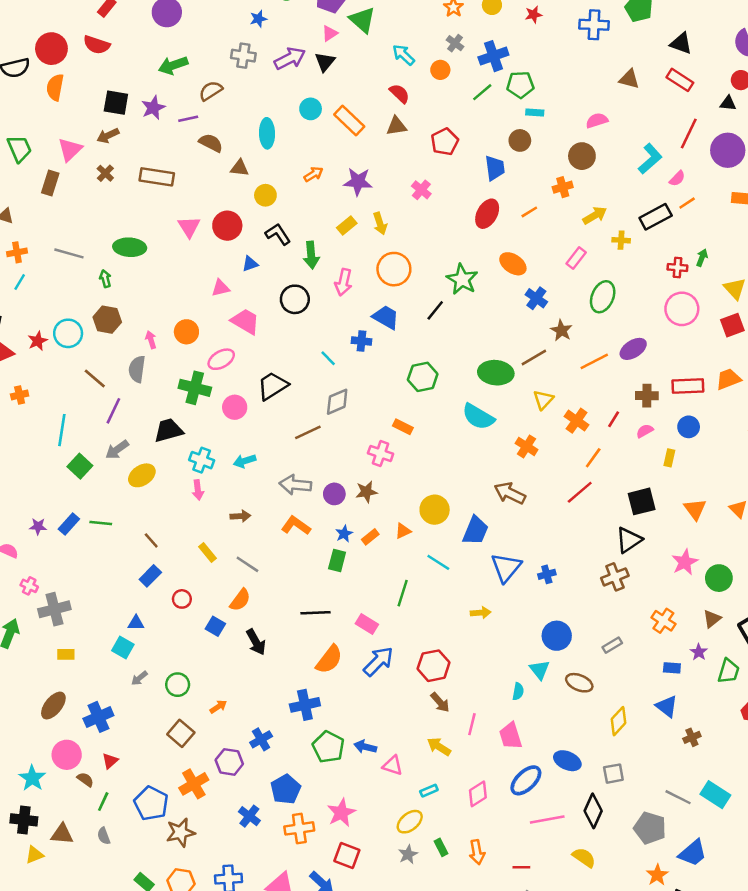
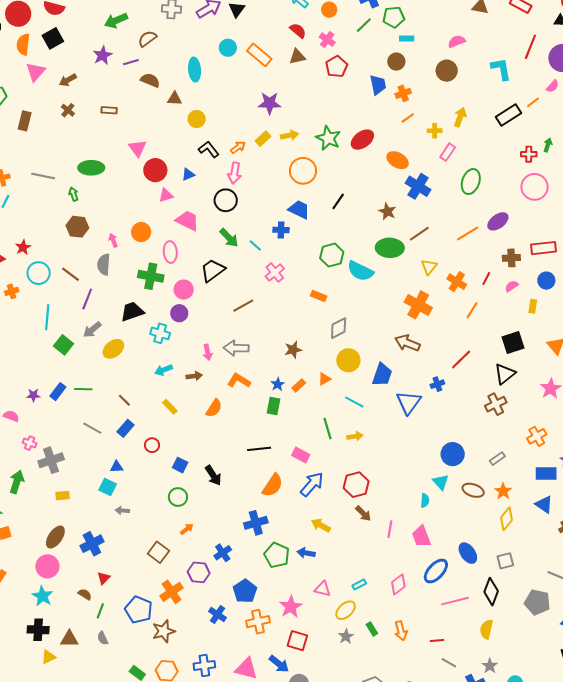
black square: (116, 103) -> (53, 38), moved, turned -35
pink triangle: (70, 149) -> (36, 72), moved
cyan L-shape: (650, 159) -> (501, 69), turned -55
orange arrow: (313, 174) -> (238, 147), moved
brown rectangle: (157, 177) -> (109, 110), size x0.6
pink semicircle: (677, 179) -> (553, 86), moved
orange cross: (563, 187) -> (403, 93), moved
pink cross: (421, 190) -> (327, 40), moved
red ellipse: (487, 214) -> (362, 140), moved, turned 30
yellow arrow: (595, 215) -> (460, 117), turned -36
yellow arrow: (380, 224) -> (289, 135), turned -78
red circle: (227, 226) -> (155, 170), moved
yellow cross: (621, 240) -> (435, 131), moved
green arrow: (311, 255) -> (229, 238), moved, turned -35
green star: (462, 279) -> (328, 138), moved
pink arrow: (343, 282) -> (234, 173), moved
blue cross: (536, 298) -> (418, 186), size x1.4
brown star: (561, 330) -> (387, 211), moved
cyan circle: (68, 333) -> (39, 273), moved
pink ellipse: (221, 359) -> (170, 252), turned -60
gray diamond: (337, 402) -> (339, 328), moved
cyan semicircle: (478, 417) -> (360, 271), moved
orange cross: (527, 446) -> (418, 305), size x1.5
pink cross: (381, 453) -> (275, 273), moved, turned 36
cyan arrow: (245, 461) -> (164, 370), moved
pink arrow: (198, 490) -> (208, 352), moved
red line: (580, 492) -> (461, 359), moved
purple circle: (334, 494) -> (179, 313), moved
gray line: (247, 564) -> (92, 428), moved
blue cross: (547, 574) -> (437, 384), moved
green line: (403, 593) -> (328, 429), turned -30
orange semicircle: (240, 600) -> (214, 408), moved
yellow arrow: (481, 613) -> (355, 436), moved
orange cross: (663, 621) -> (537, 436), turned 30
blue rectangle: (672, 668) -> (546, 473), size x1.5
gray arrow: (139, 678) -> (122, 511), turned 48
green circle: (178, 685) -> (178, 497), moved
yellow arrow: (439, 747) -> (321, 525), moved
pink circle: (67, 755) -> (47, 566), moved
blue ellipse: (567, 761) -> (468, 553), turned 35
pink triangle: (393, 765) -> (323, 589), moved
yellow semicircle: (584, 858) -> (486, 629), turned -108
orange star: (657, 875) -> (503, 491), moved

